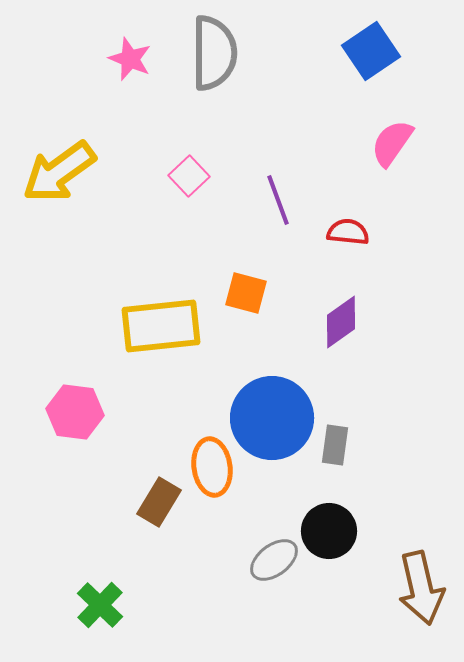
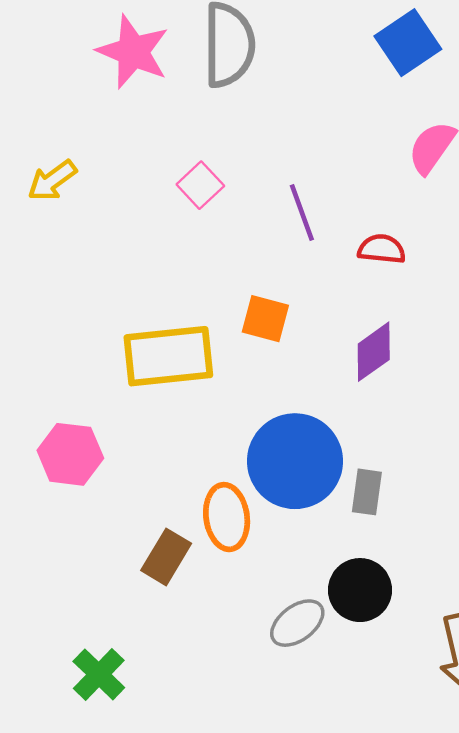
pink star: (130, 59) -> (133, 52), size x1.5
yellow arrow: (59, 172) -> (52, 181), size x0.6

